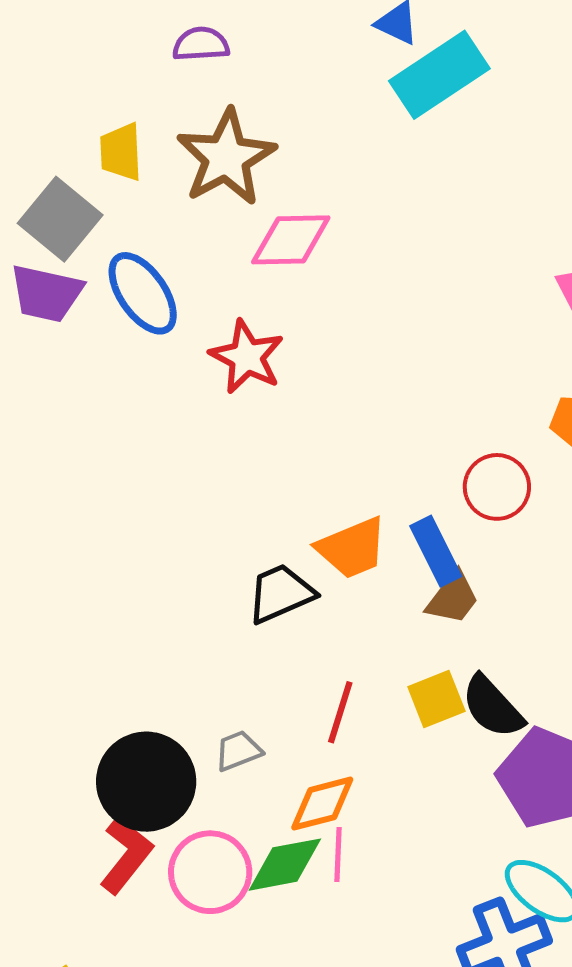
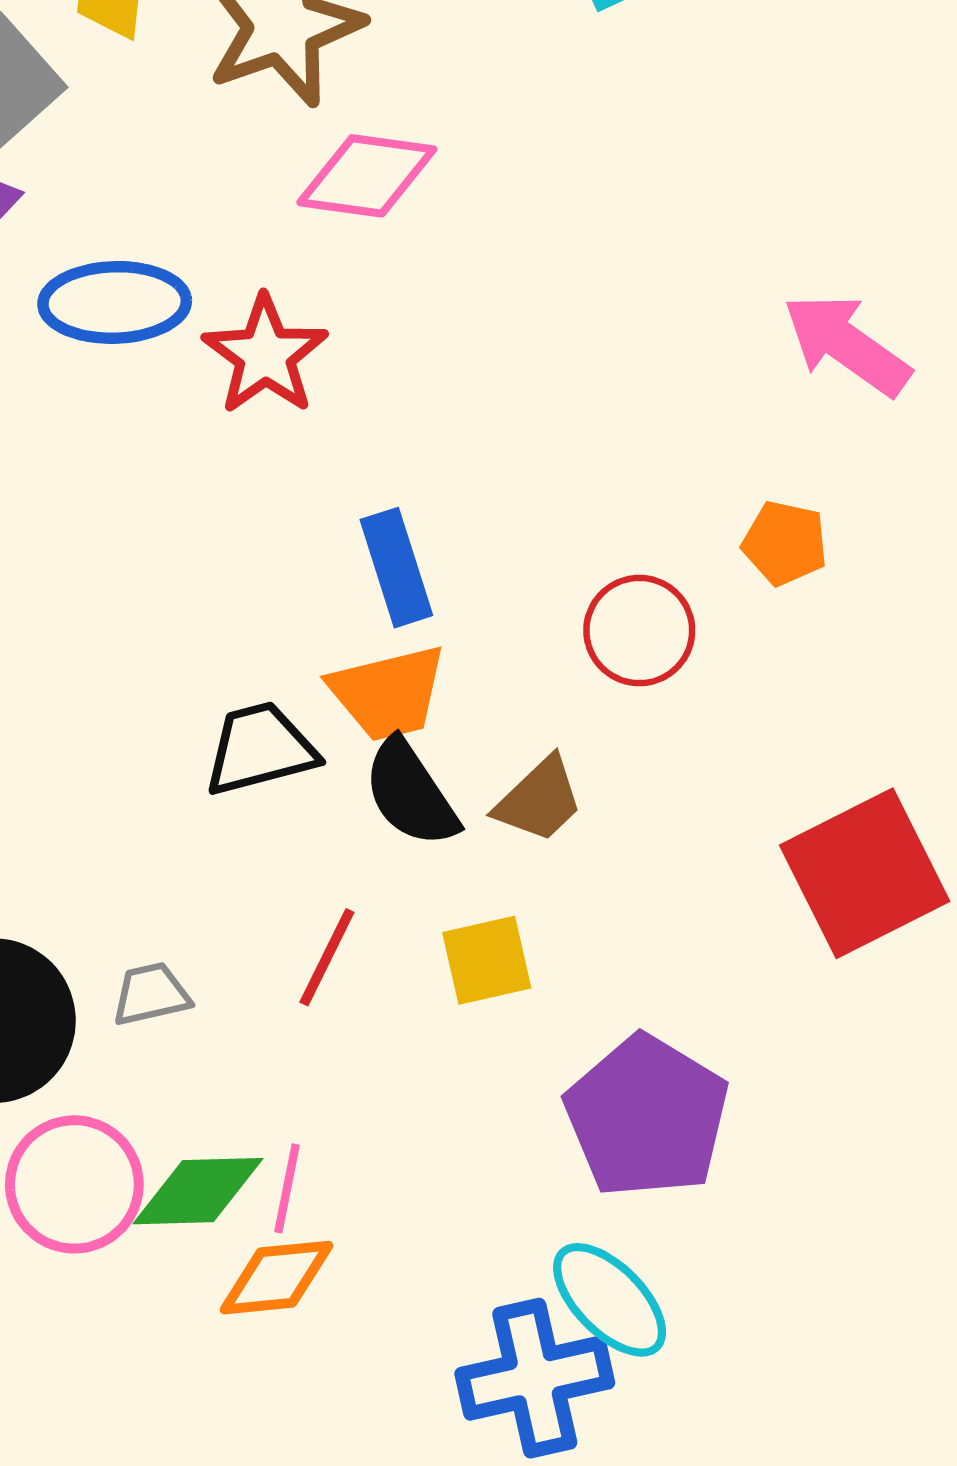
blue ellipse: (143, 293) -> (115, 302), moved, turned -66
blue rectangle: (436, 551) -> (396, 568), moved
black semicircle: (492, 707) -> (411, 793), moved
orange diamond: (322, 804) -> (276, 1278), moved

